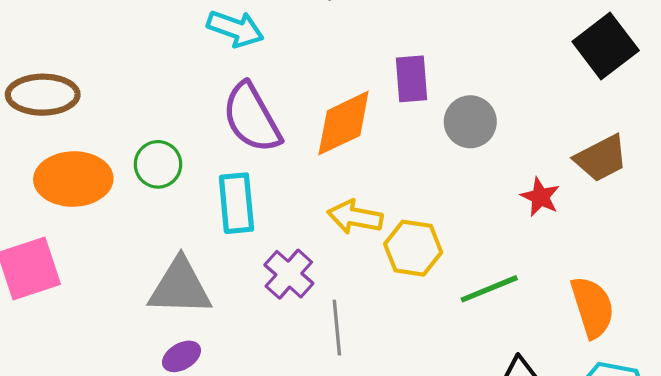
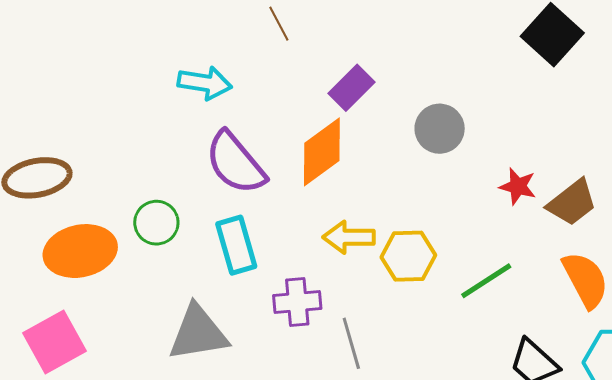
purple rectangle: (411, 79) -> (351, 88), moved, turned 60
brown trapezoid: (601, 158) -> (572, 203), moved
purple cross: (289, 274) -> (297, 302), turned -36

